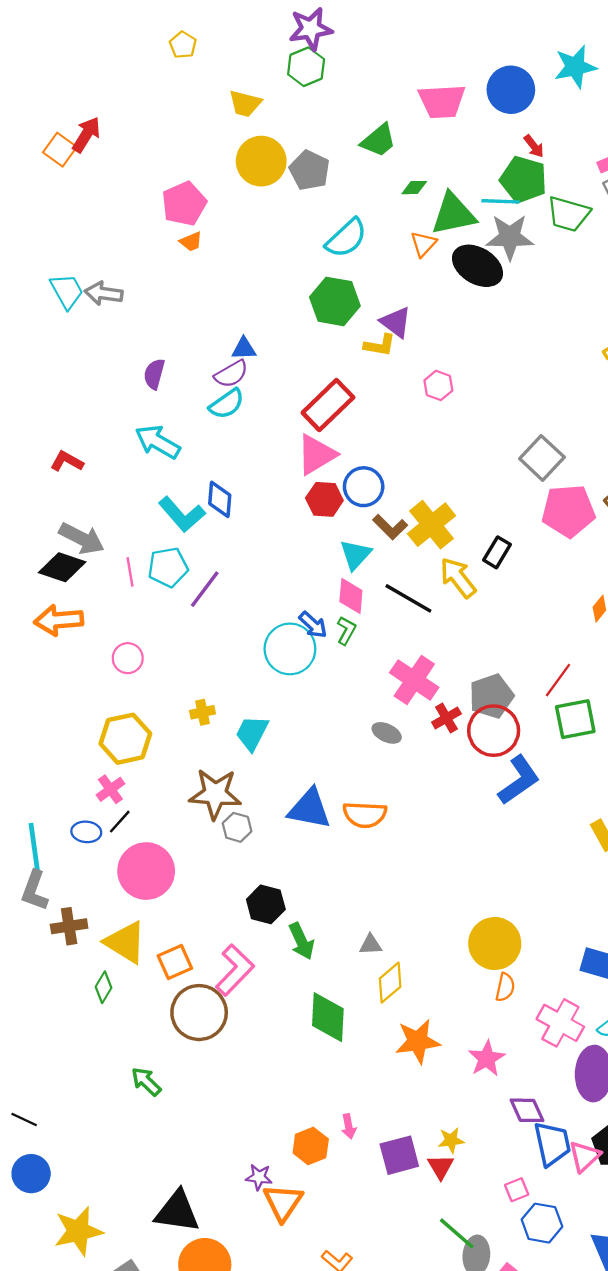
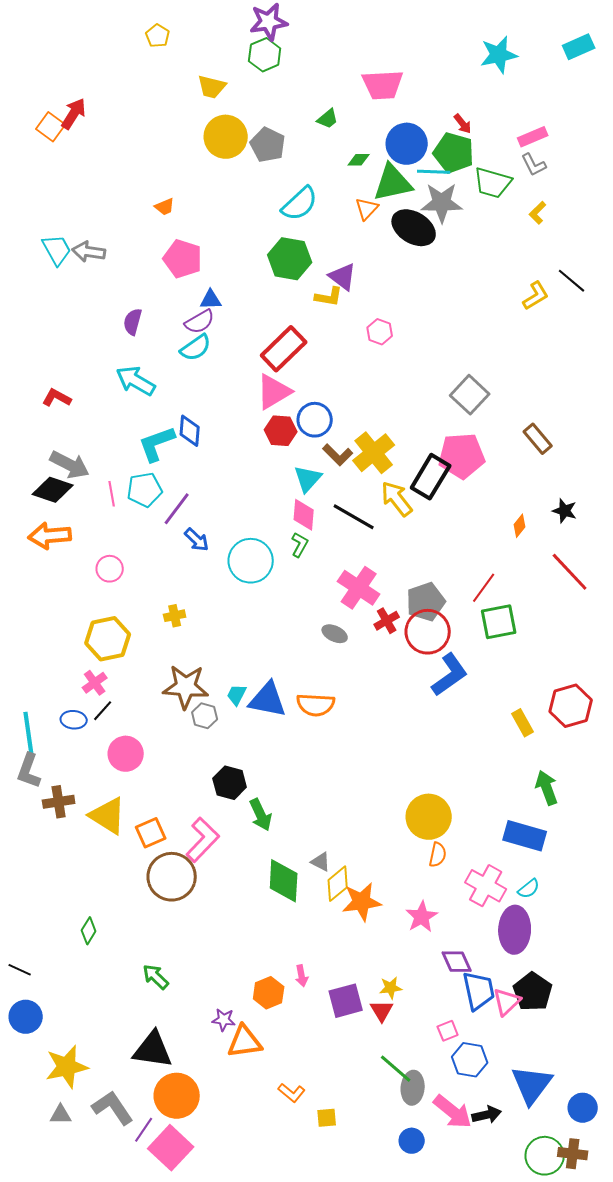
blue circle: (511, 90) -> (407, 144), moved
green trapezoid: (379, 140) -> (328, 119), size x0.7
pink pentagon: (184, 204) -> (183, 259), moved, turned -30
pink pentagon: (568, 511) -> (462, 456), moved
cyan L-shape: (182, 514) -> (157, 444), turned 111
black rectangle: (497, 552) -> (431, 477), size x1.6
blue arrow: (313, 625) -> (197, 540), moved
cyan trapezoid: (252, 733) -> (237, 695), moved, size x0.7
pink circle: (146, 871) -> (126, 754), size x0.7
gray triangle: (370, 945) -> (321, 862), moved, turned 30
yellow diamond: (390, 983) -> (338, 884), moved
green diamond: (104, 987) -> (89, 931), moved
green arrow: (146, 1082) -> (156, 977), moved
orange triangle: (283, 1202) -> (245, 1042), turned 48

